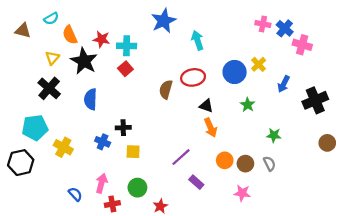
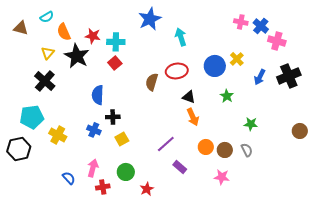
blue semicircle: (91, 99) -> (98, 95), moved
black cross: (315, 100) -> (289, 76), moved
yellow square: (133, 152) -> (122, 139), turned -32

